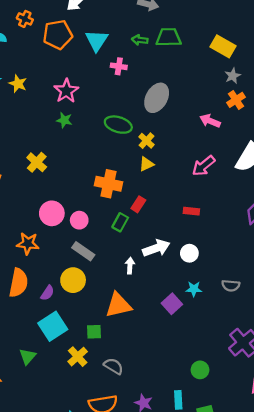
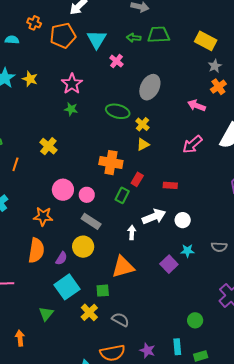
pink cross: (119, 66) -> (116, 61), turned 32
red rectangle: (191, 211) -> (170, 185), moved

